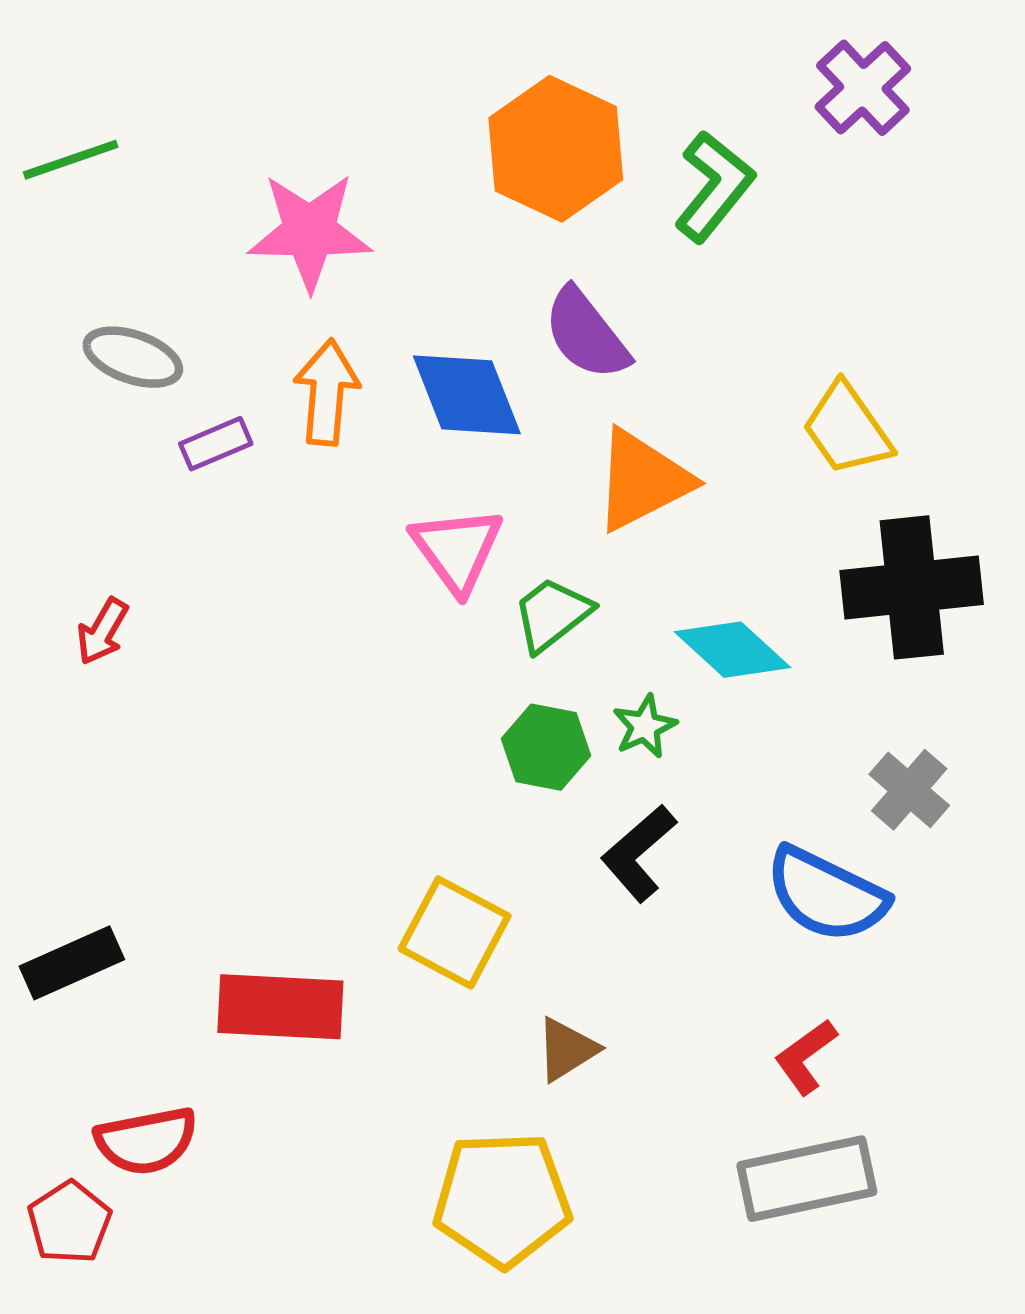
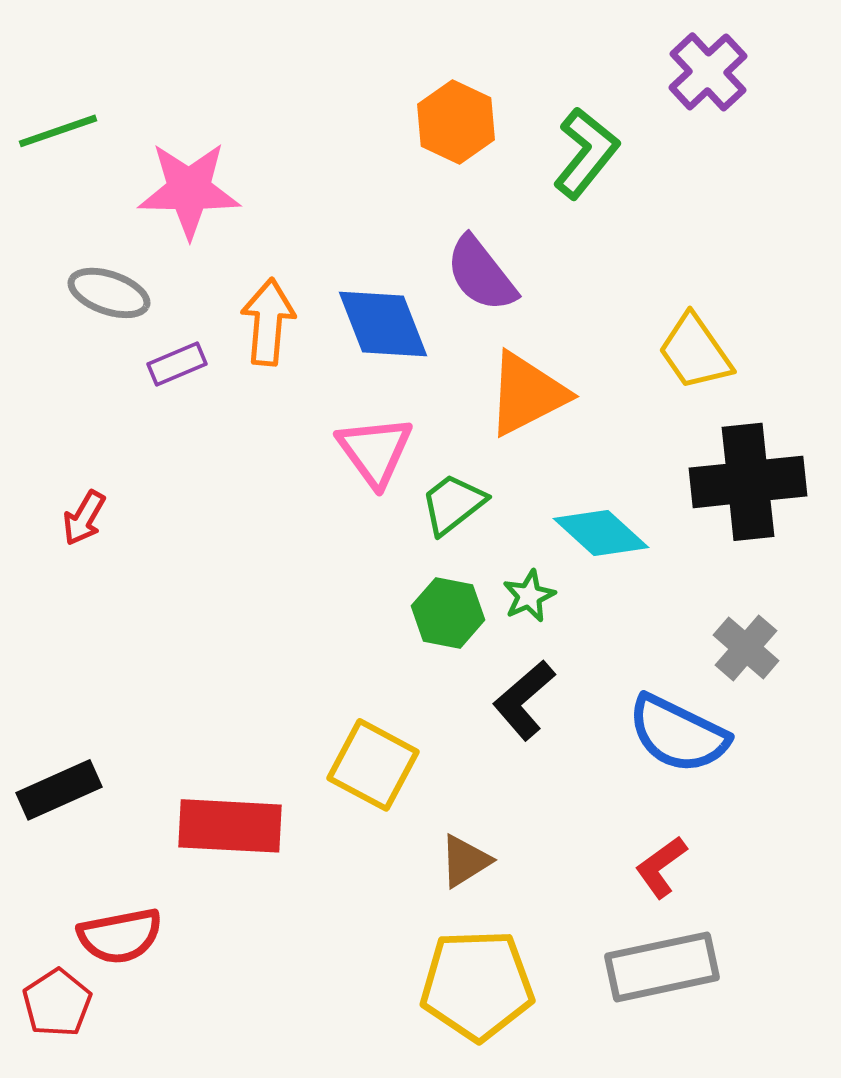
orange hexagon: (556, 149) -> (456, 122), size x0.7
pink star: (310, 232) -> (189, 190), moved
yellow pentagon: (502, 1199) -> (477, 985), moved

